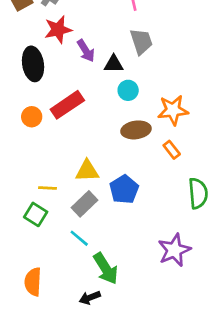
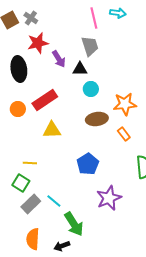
gray trapezoid: (141, 41) -> (90, 46), moved
yellow triangle: (87, 171) -> (52, 130), moved
gray rectangle: (85, 204) -> (31, 204), moved
purple star: (174, 250) -> (109, 198), moved
orange semicircle: (33, 282) -> (33, 239), moved

